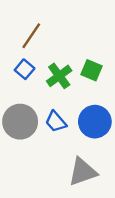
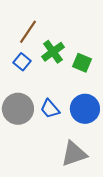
green cross: (59, 76) -> (53, 52), moved

